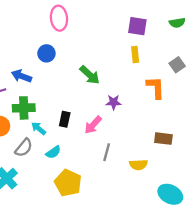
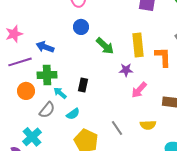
blue circle: (46, 53) -> (81, 27), moved
yellow rectangle: (135, 55) -> (138, 45), moved, size x1.6
pink arrow: (93, 125) -> (139, 90), moved
gray line: (107, 152) -> (117, 128), moved, turned -49

